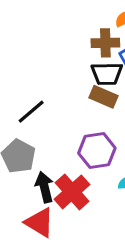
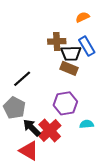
brown cross: (105, 43) -> (57, 41), moved
black arrow: (44, 187) -> (32, 128), turned -30

